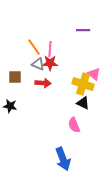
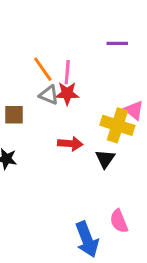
red arrow: (43, 83) -> (70, 144), moved
black triangle: (83, 103) -> (105, 159), moved, turned 40
pink semicircle: (74, 125) -> (119, 221), moved

